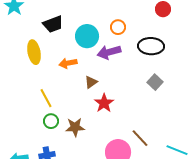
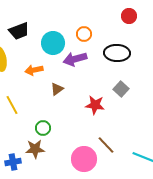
red star: (104, 103) -> (95, 105), moved, turned -30
green circle: (51, 121) -> (43, 128), moved
brown star: (75, 127) -> (35, 149), moved

